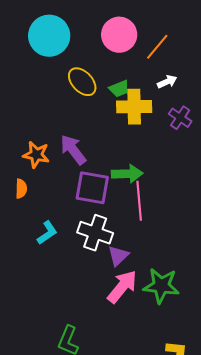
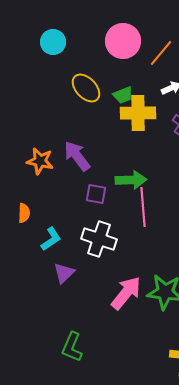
cyan circle: (49, 36) -> (53, 42), size x0.6
purple square: (92, 188) -> (96, 194), size x0.6
orange semicircle: (21, 189) -> (24, 213), moved
purple triangle: (118, 256) -> (64, 273), moved

